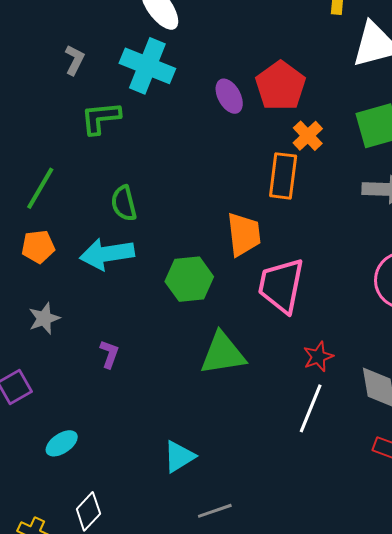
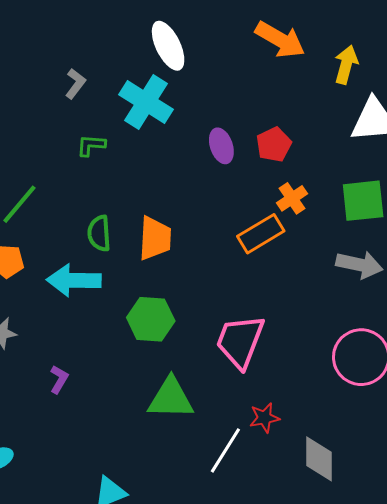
red pentagon: (280, 86) -> (274, 145), size x0.7
green L-shape: (101, 118) -> (91, 145), size x0.7
orange rectangle: (283, 176) -> (261, 234), turned 42
orange trapezoid: (244, 234) -> (155, 238), moved
white line: (311, 408) -> (225, 450), moved

